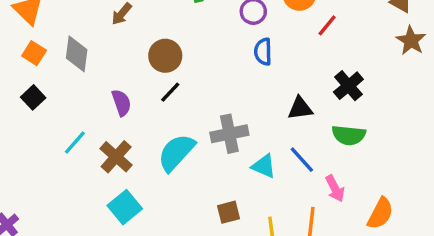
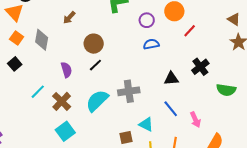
blue semicircle: (263, 52) -> (151, 44), turned 77
green semicircle: (349, 135) -> (226, 90), moved
cyan triangle: (264, 166) -> (146, 124), moved
pink arrow: (335, 188) -> (195, 120), moved

